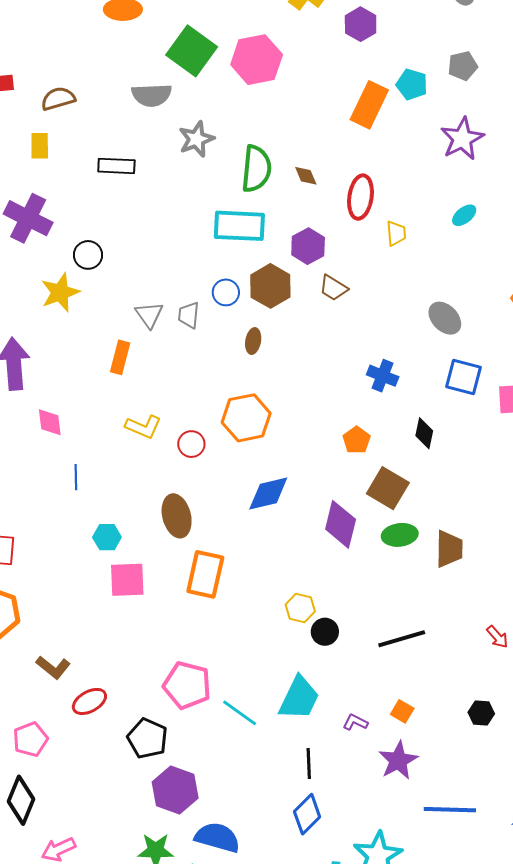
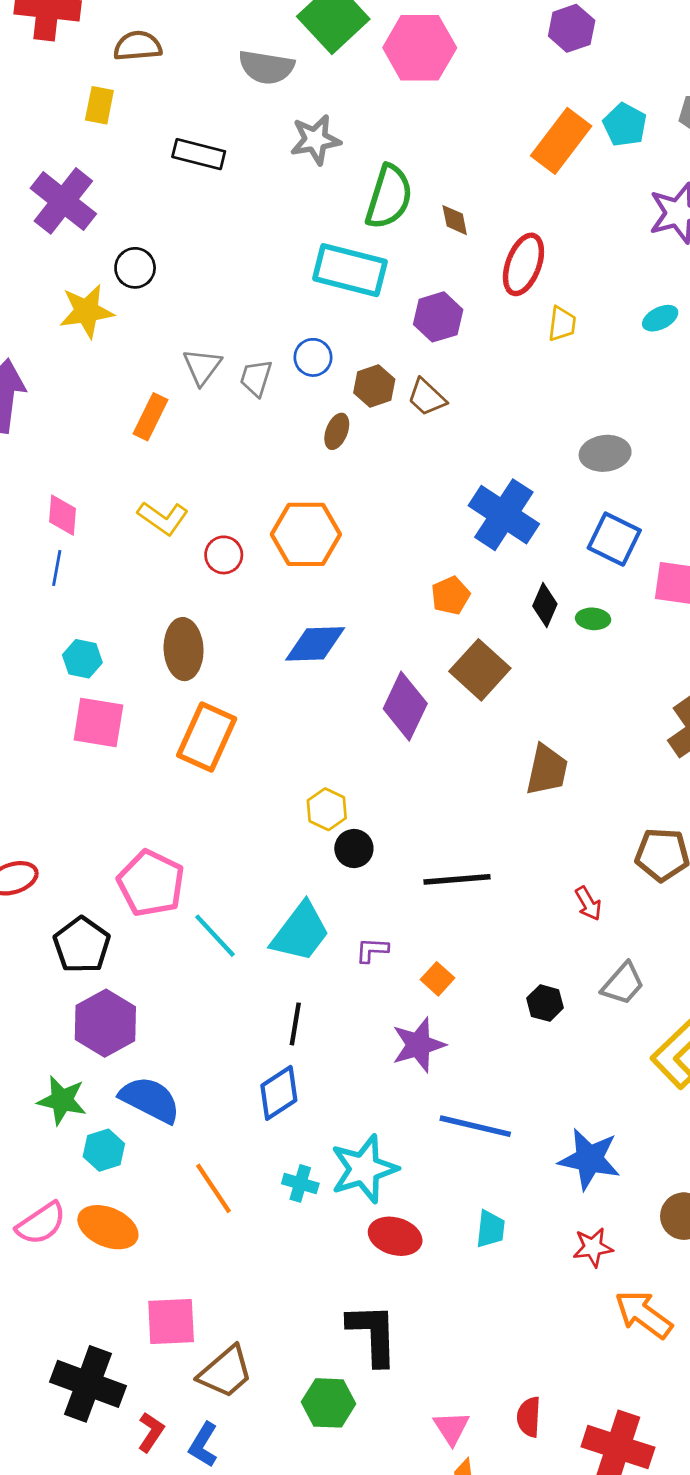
brown hexagon: (270, 286) -> (374, 386), moved, size x0.7
brown trapezoid: (333, 288) -> (427, 397), moved
gray ellipse: (445, 318) -> (605, 453), turned -64
blue cross: (383, 376) -> (504, 515), size x1.6
pink diamond: (50, 422) -> (63, 515), moved
green ellipse: (400, 535) -> (593, 619), moved, size x0.7
purple L-shape: (355, 722) -> (372, 950), moved, turned -35

